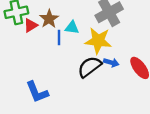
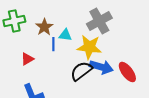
red triangle: (31, 25) -> (27, 59), moved
blue arrow: (111, 62) -> (101, 67), size x1.6

